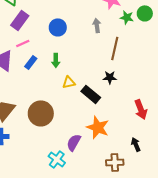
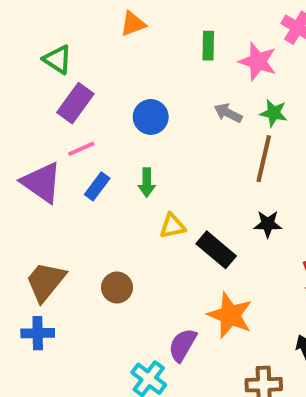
green star: (127, 17) -> (274, 113), moved
gray arrow: (97, 25) -> (228, 113), turned -56
black star: (110, 77) -> (268, 224), moved
brown circle: (41, 113) -> (117, 288), size x0.6

